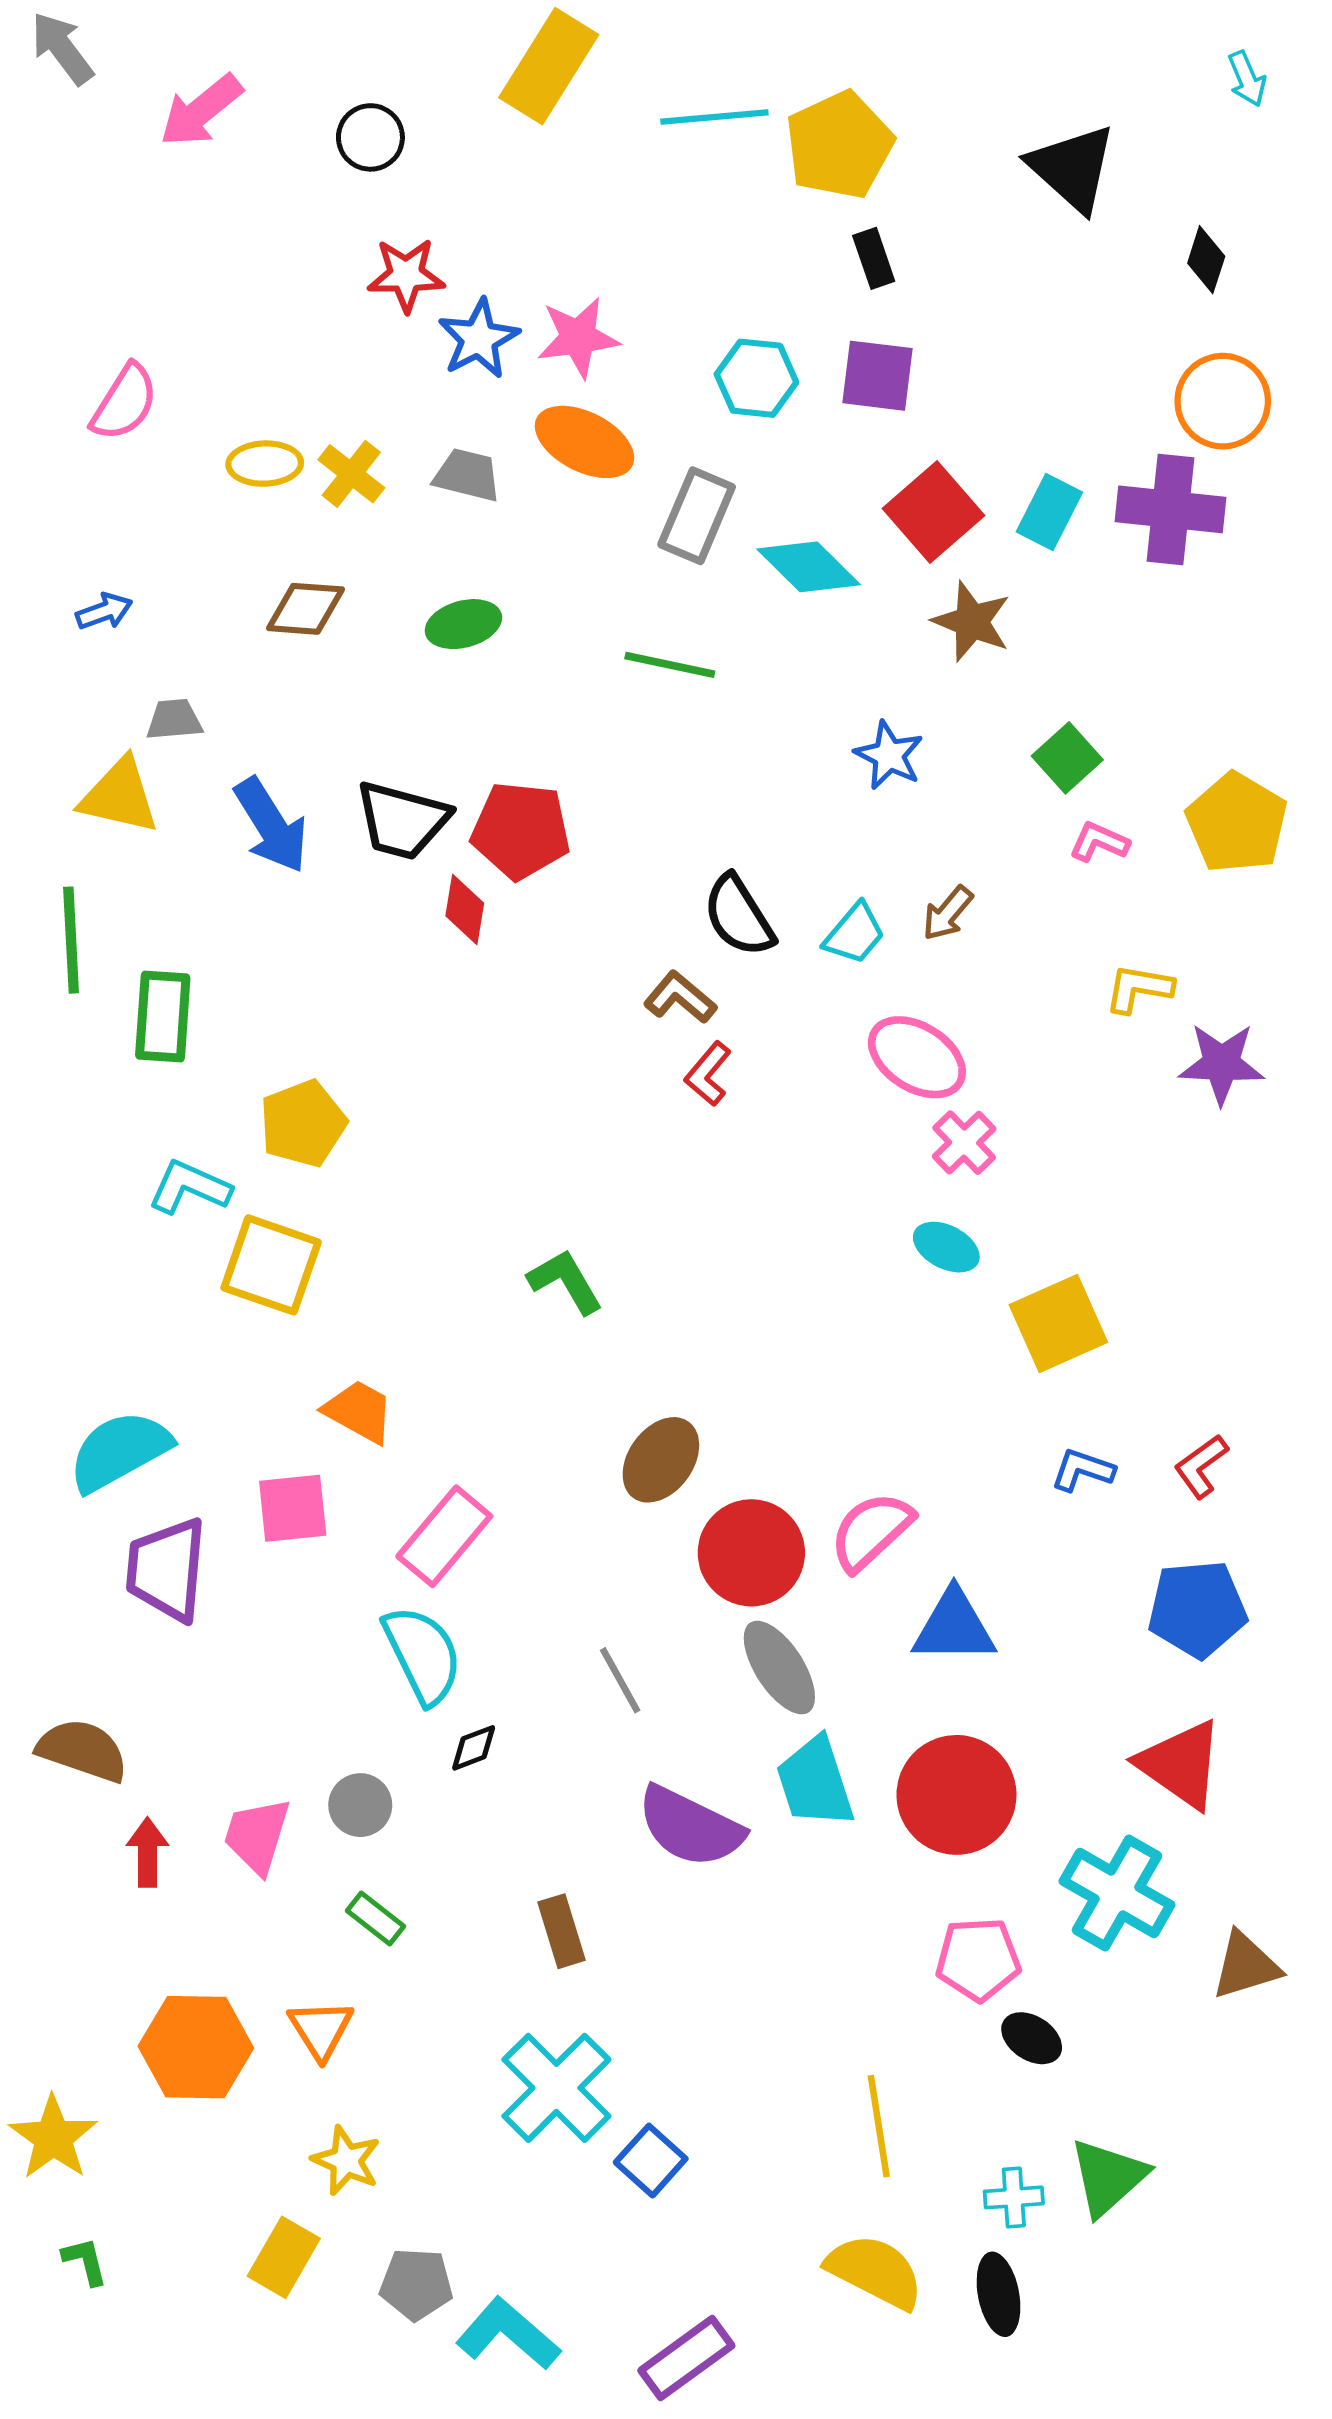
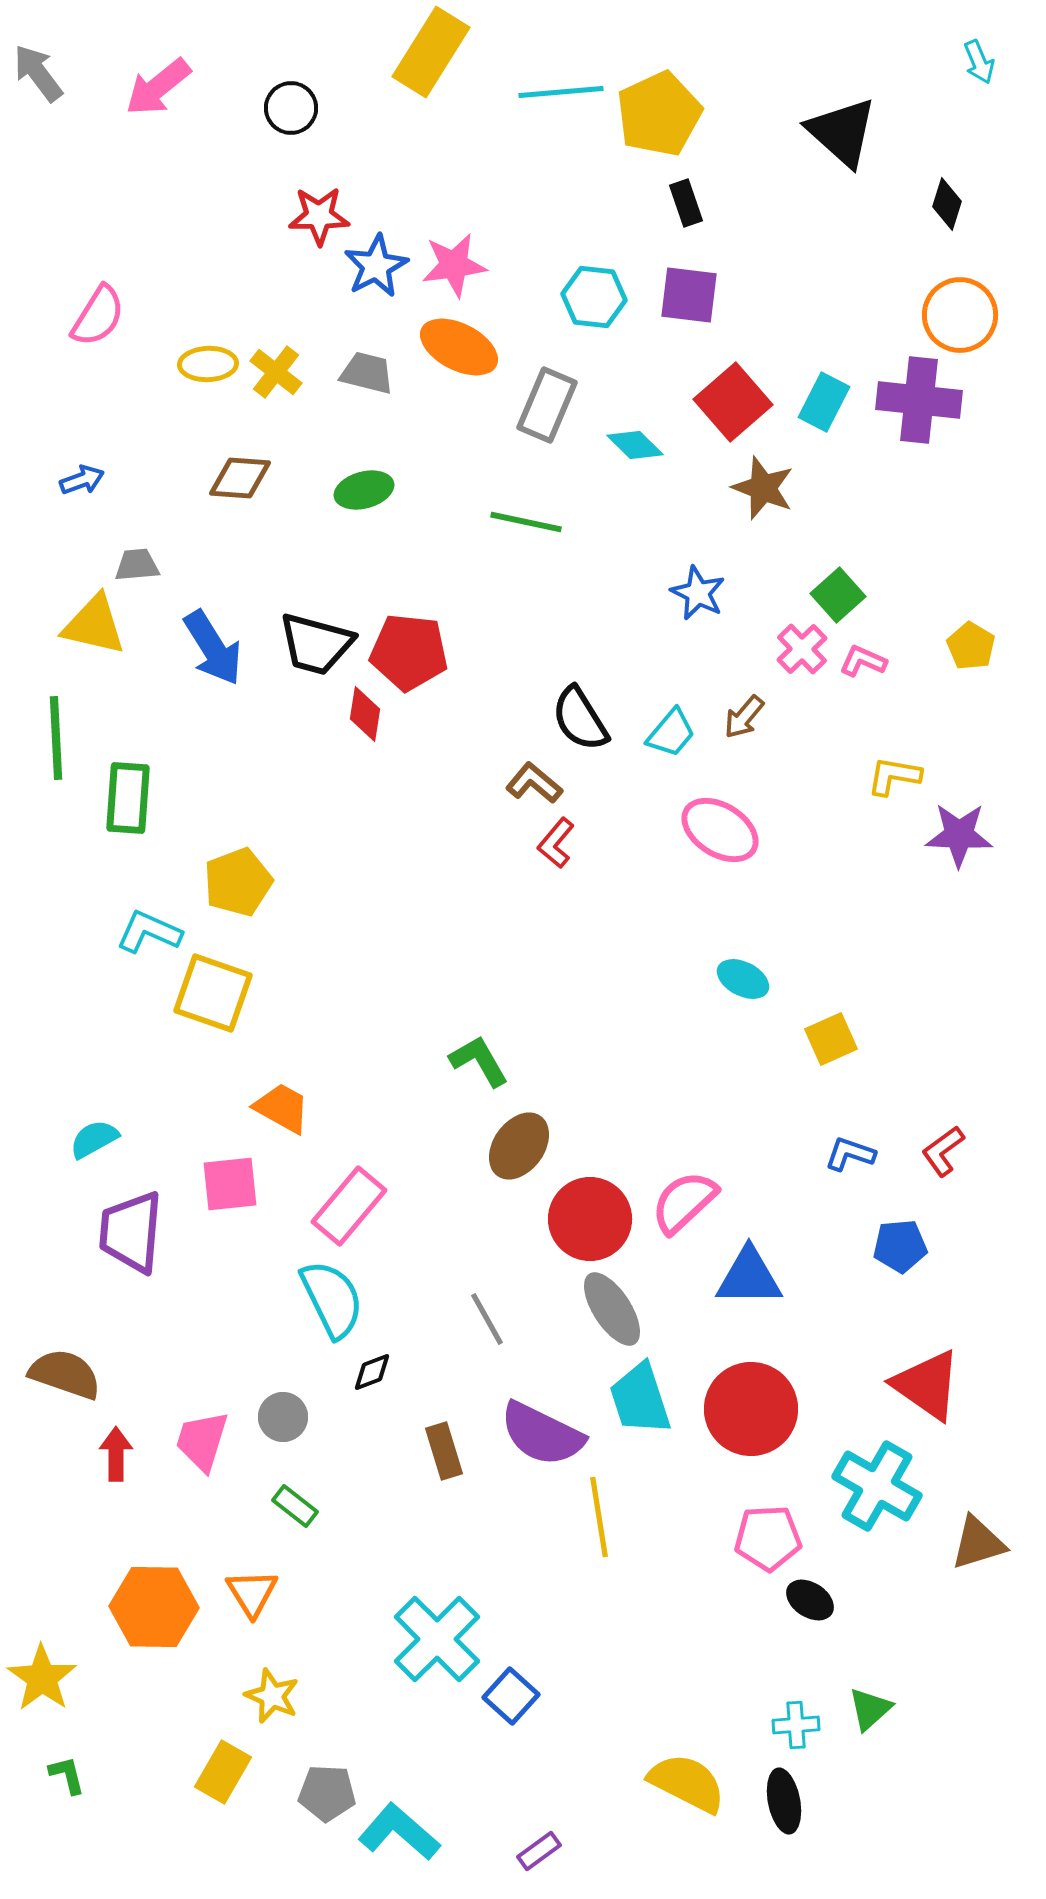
gray arrow: (62, 48) -> (38, 73), moved
cyan diamond: (809, 567) -> (635, 445), size x0.7
yellow pentagon: (1237, 823) -> (971, 646), size x0.6
pink cross: (964, 1143) -> (802, 649), moved
green L-shape: (565, 1281) -> (479, 1061), moved
yellow square: (1058, 1324) -> (831, 1039), size x0.7
cyan semicircle: (119, 1451) -> (94, 1139), size x0.6
blue pentagon: (1197, 1609) -> (900, 1246), moved, size x0.7
brown rectangle: (562, 1931) -> (444, 1451), moved
yellow line: (879, 2126) -> (599, 1517), moved
green triangle: (1108, 2177) -> (870, 1709), size x0.7
purple rectangle: (686, 2358) -> (539, 1851), size x0.6

